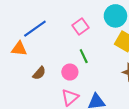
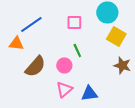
pink square: (80, 26) -> (74, 22), turned 35
brown semicircle: (39, 73) -> (35, 66), size x1.6

